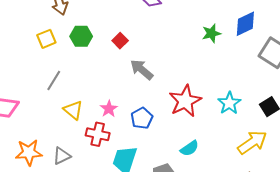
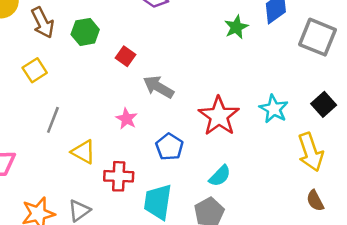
green hexagon: (81, 36) -> (85, 32), moved
pink star: (109, 109) -> (127, 119), moved
yellow arrow: (252, 142) -> (311, 152), turned 116
cyan semicircle: (190, 148) -> (220, 176), moved

